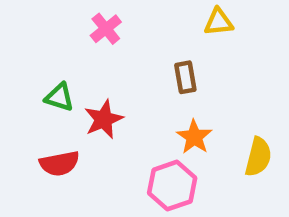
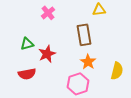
brown rectangle: (185, 77) -> (84, 35), size x1.5
green triangle: (59, 97) -> (27, 44), turned -32

